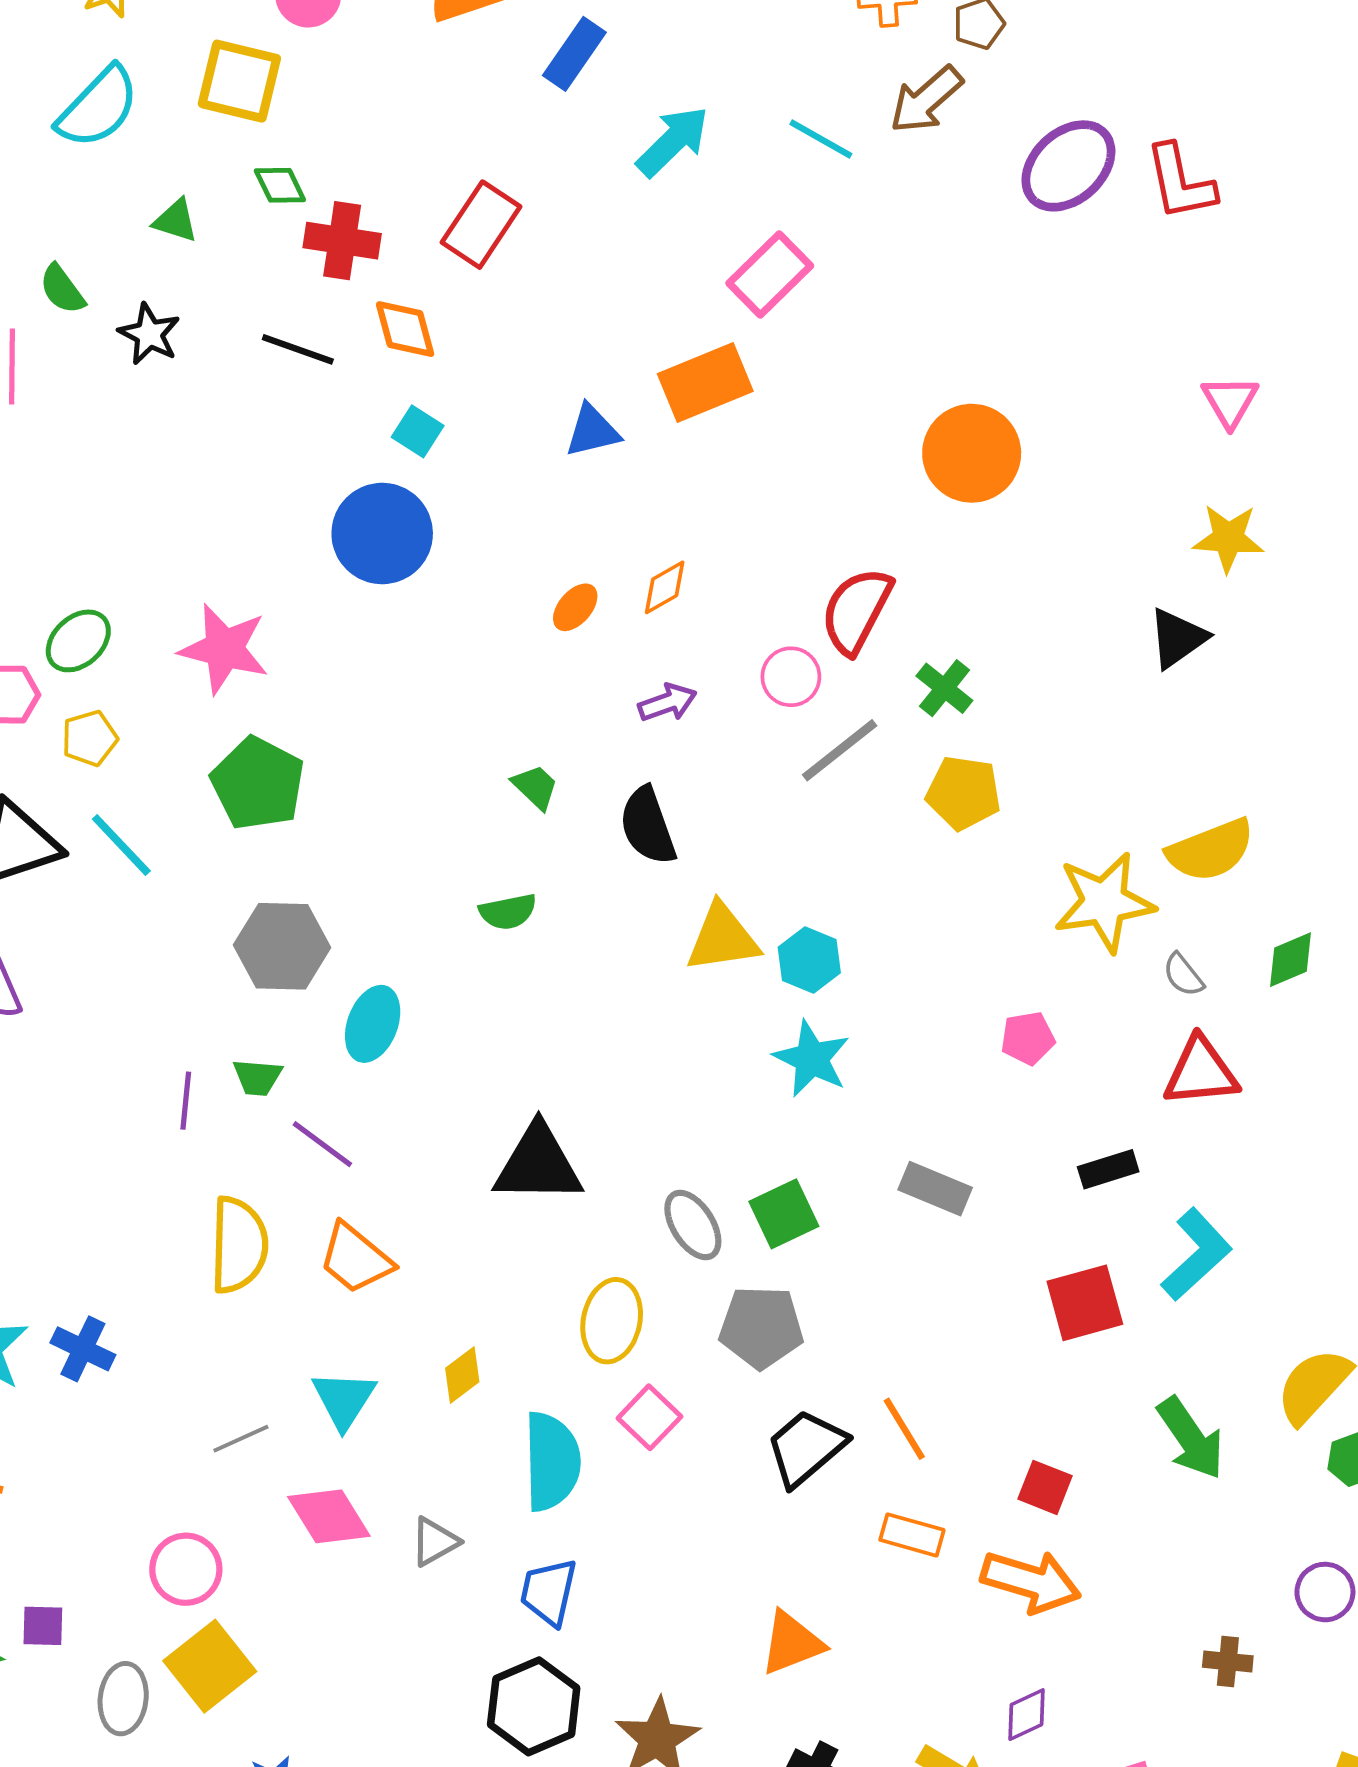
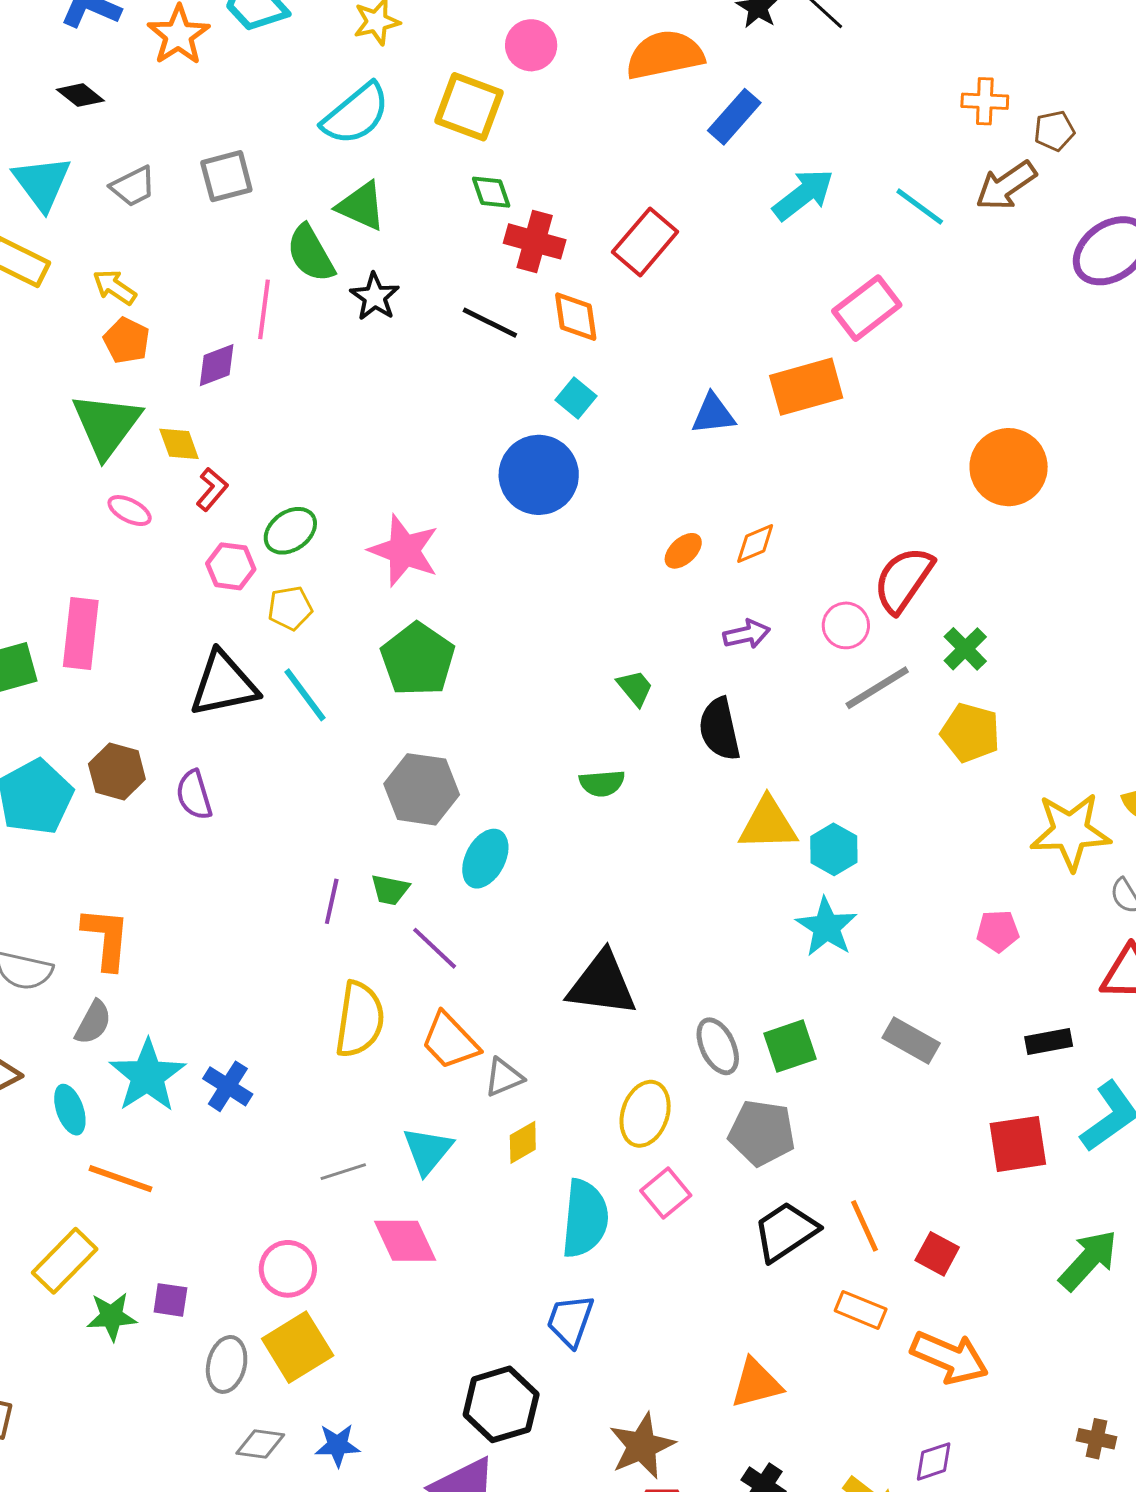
green triangle: (176, 221) -> (361, 206), moved, size x1.4
green semicircle: (62, 289) -> (311, 253), size x1.4
green arrow: (1191, 1438) -> (1088, 1260), turned -110
red square: (1045, 1487) -> (937, 1254), moved
gray triangle: (435, 1542) -> (504, 1077), moved
black hexagon: (534, 1706) -> (501, 1404), moved

